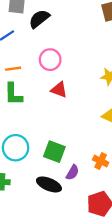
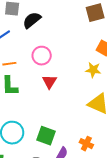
red triangle: (59, 90) -> (50, 82), turned 42

